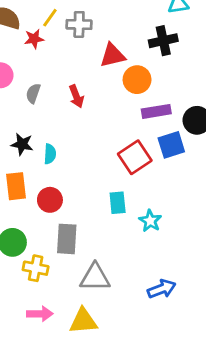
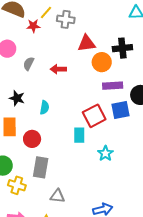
black cross: (163, 41) -> (122, 48), moved
red arrow: (76, 96) -> (58, 69), turned 105
cyan semicircle: (50, 154) -> (45, 107), moved
cyan rectangle: (118, 203) -> (79, 135), moved
cyan star: (150, 221) -> (105, 153), moved
gray triangle: (95, 277) -> (57, 196), size x0.7

